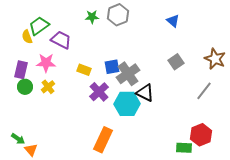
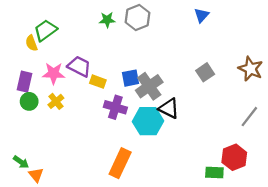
blue triangle: (173, 21) -> (202, 15), moved, turned 32
purple trapezoid: (61, 40) -> (79, 66), moved
gray line: (204, 91) -> (249, 117), moved
purple cross: (99, 92) -> (115, 107), turned -30

